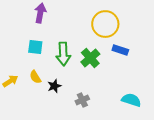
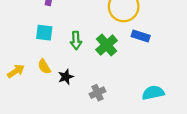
green arrow: (63, 54) -> (76, 41), size x0.7
cyan semicircle: (131, 100) -> (153, 93), turned -30

